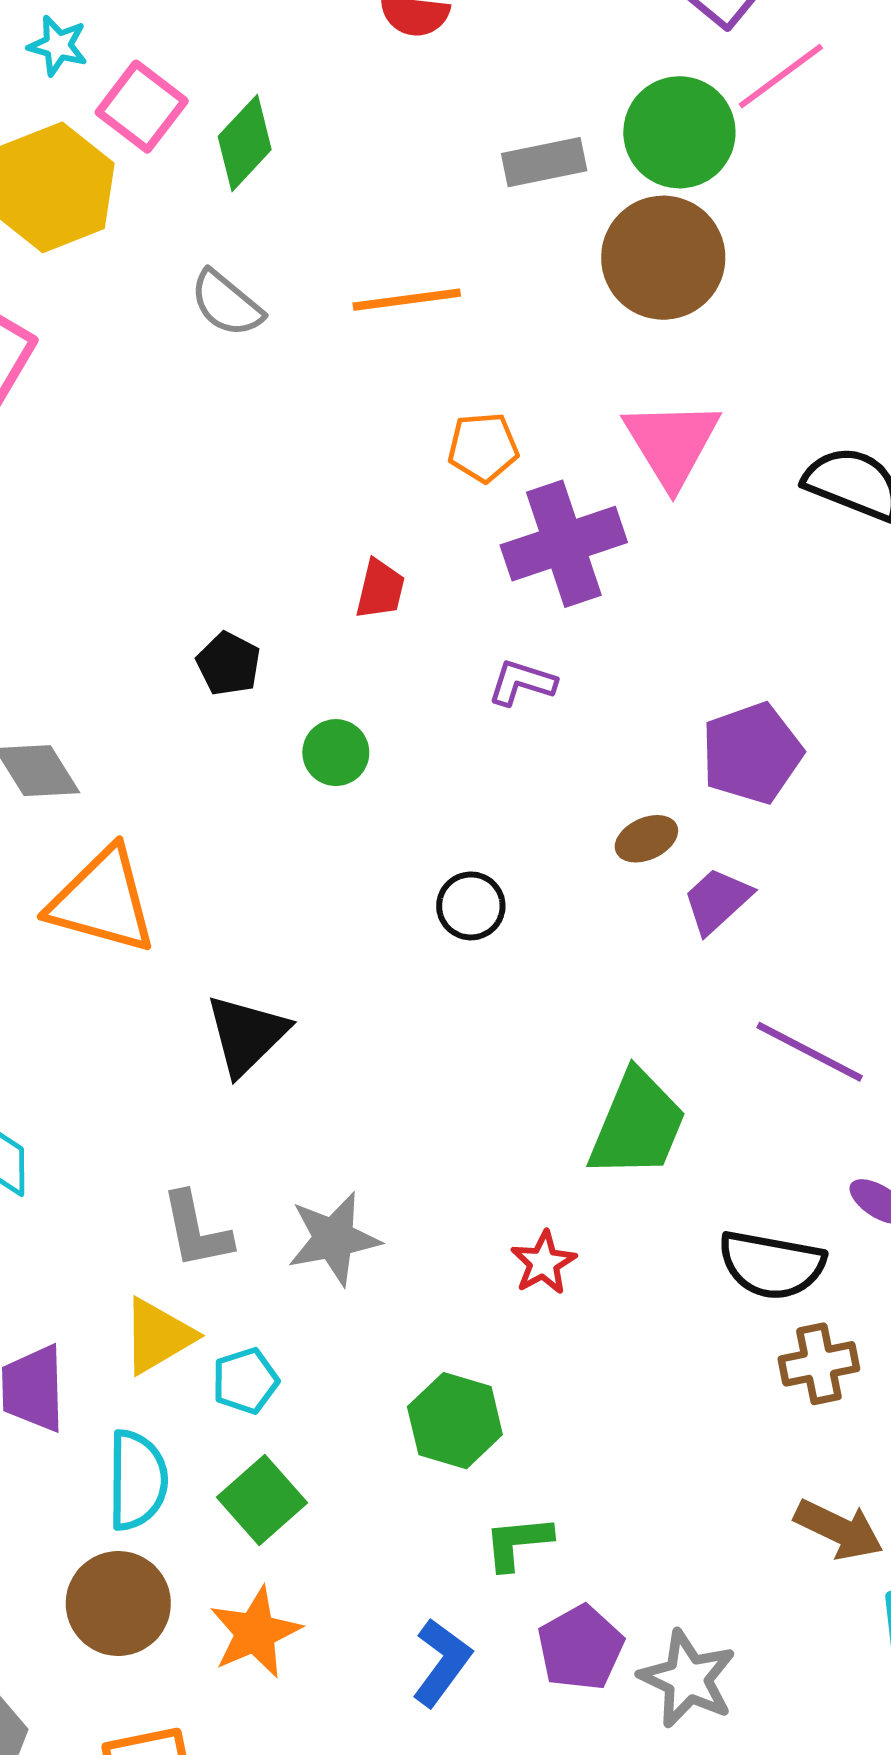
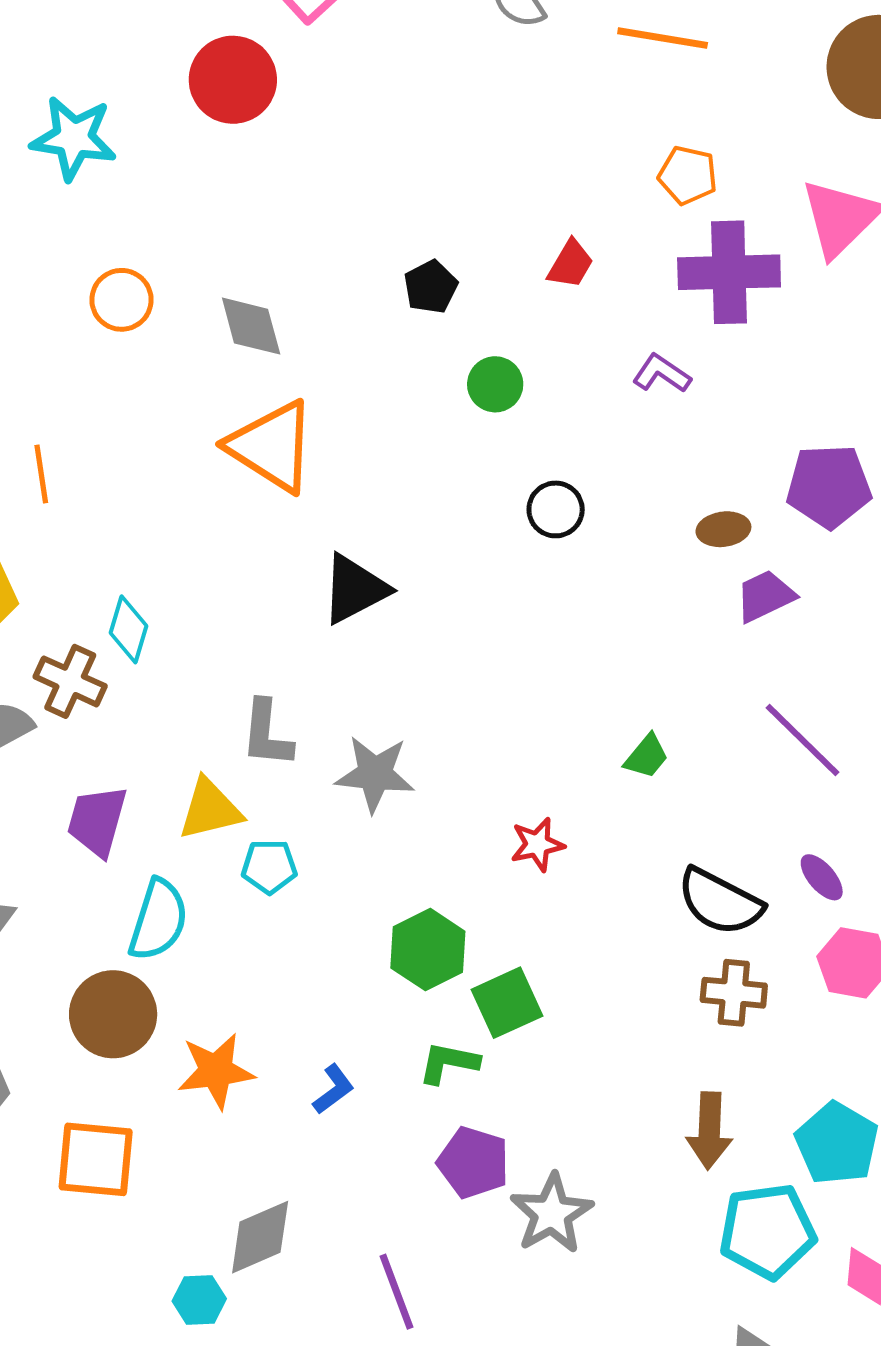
black circle: (471, 906) -> (556, 509), moved
green trapezoid: (637, 1125) -> (646, 756), size x0.5
green square: (262, 1500) -> (507, 1003), moved
brown arrow: (839, 1530) -> (709, 1131), turned 50
purple pentagon: (580, 1648) -> (473, 1162), turned 30
blue L-shape: (442, 1662) -> (333, 1089), moved, size x0.7

